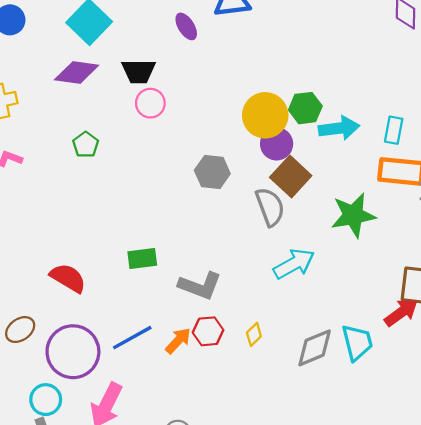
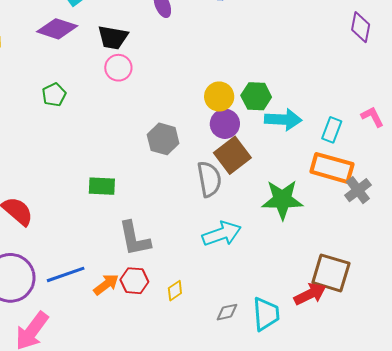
yellow circle: (265, 115) -> (219, 97), size x0.7
green rectangle: (142, 259) -> (102, 186), moved
gray L-shape: (200, 286) -> (134, 239), turned 48
gray diamond: (315, 348) -> (227, 312), size x0.6

